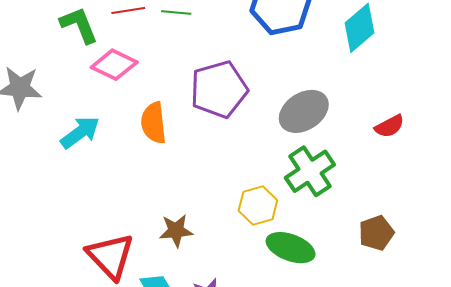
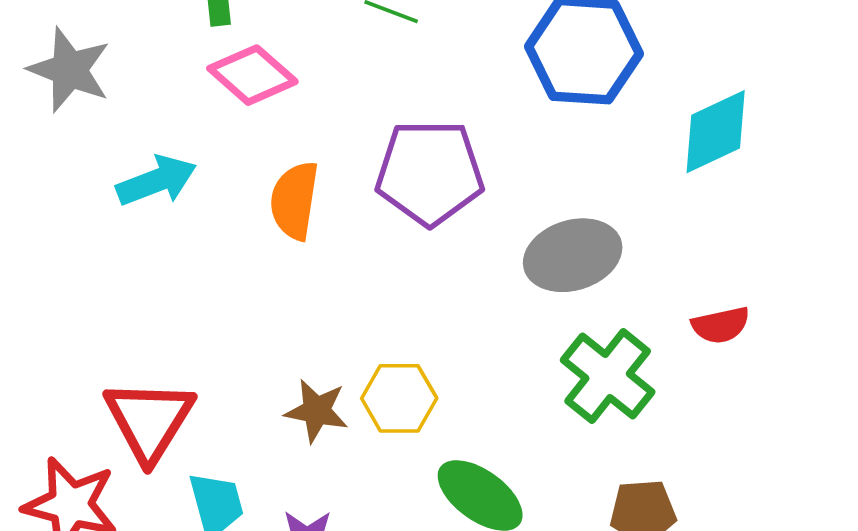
green cross: (310, 171) -> (608, 376), moved, turned -33
yellow hexagon: (258, 205) -> (399, 398), moved
brown star: (176, 231) -> (317, 411), moved

